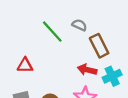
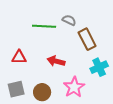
green line: (52, 32) -> (44, 26), turned -45
red arrow: (87, 70) -> (56, 61), moved

